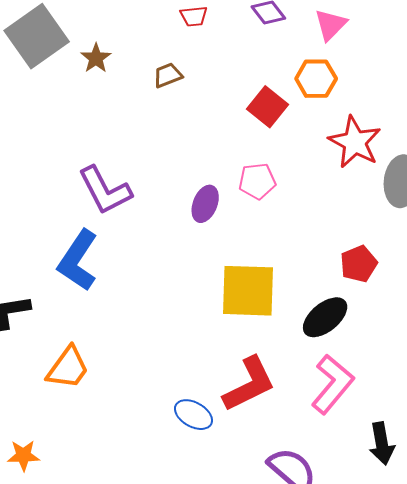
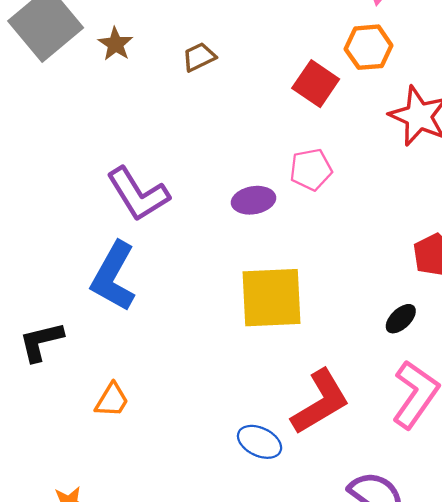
purple ellipse: (205, 204) -> (253, 200), turned 63
yellow square: (248, 291) -> (271, 298), moved
black ellipse: (325, 317) -> (401, 319), size x0.6
orange trapezoid: (68, 368) -> (112, 400), size x0.7

